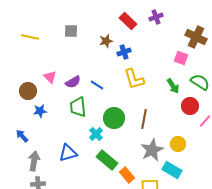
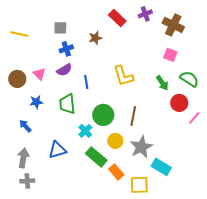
brown cross: (196, 37) -> (173, 25), moved
blue cross: (124, 52) -> (66, 49), moved
purple semicircle: (73, 82) -> (64, 70), moved
blue line: (97, 85) -> (86, 82), turned 48
brown circle: (28, 91) -> (17, 79), moved
blue star: (40, 111) -> (36, 102), moved
blue arrow: (22, 136) -> (25, 126), moved
yellow circle: (178, 144) -> (115, 141), moved

